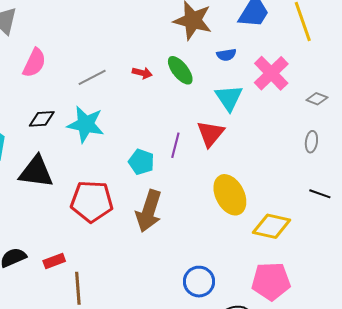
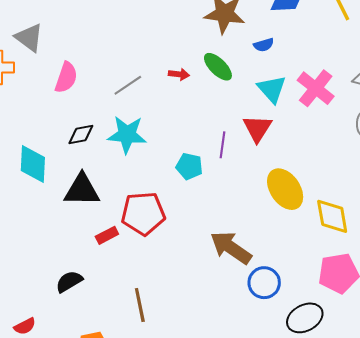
pink cross: (271, 73) -> (316, 88), moved
brown arrow: (149, 211) -> (231, 248), moved, turned 114
yellow diamond: (272, 226) -> (332, 216), turned 75
red rectangle: (54, 261) -> (107, 235), moved

